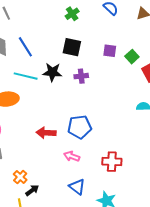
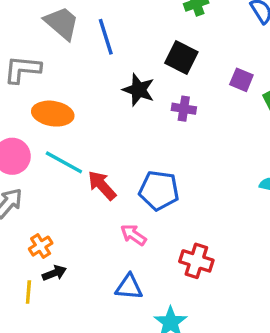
cyan line: (26, 76) -> (64, 162), moved
red arrow: (46, 133) -> (102, 185), turned 30
blue triangle: (77, 187) -> (129, 287), turned -48

